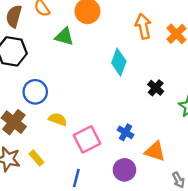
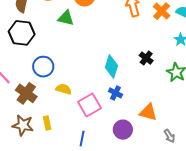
cyan diamond: (119, 62) -> (111, 67), moved
blue cross: (126, 132) -> (116, 93), moved
yellow rectangle: (36, 158) -> (47, 123), turned 32

